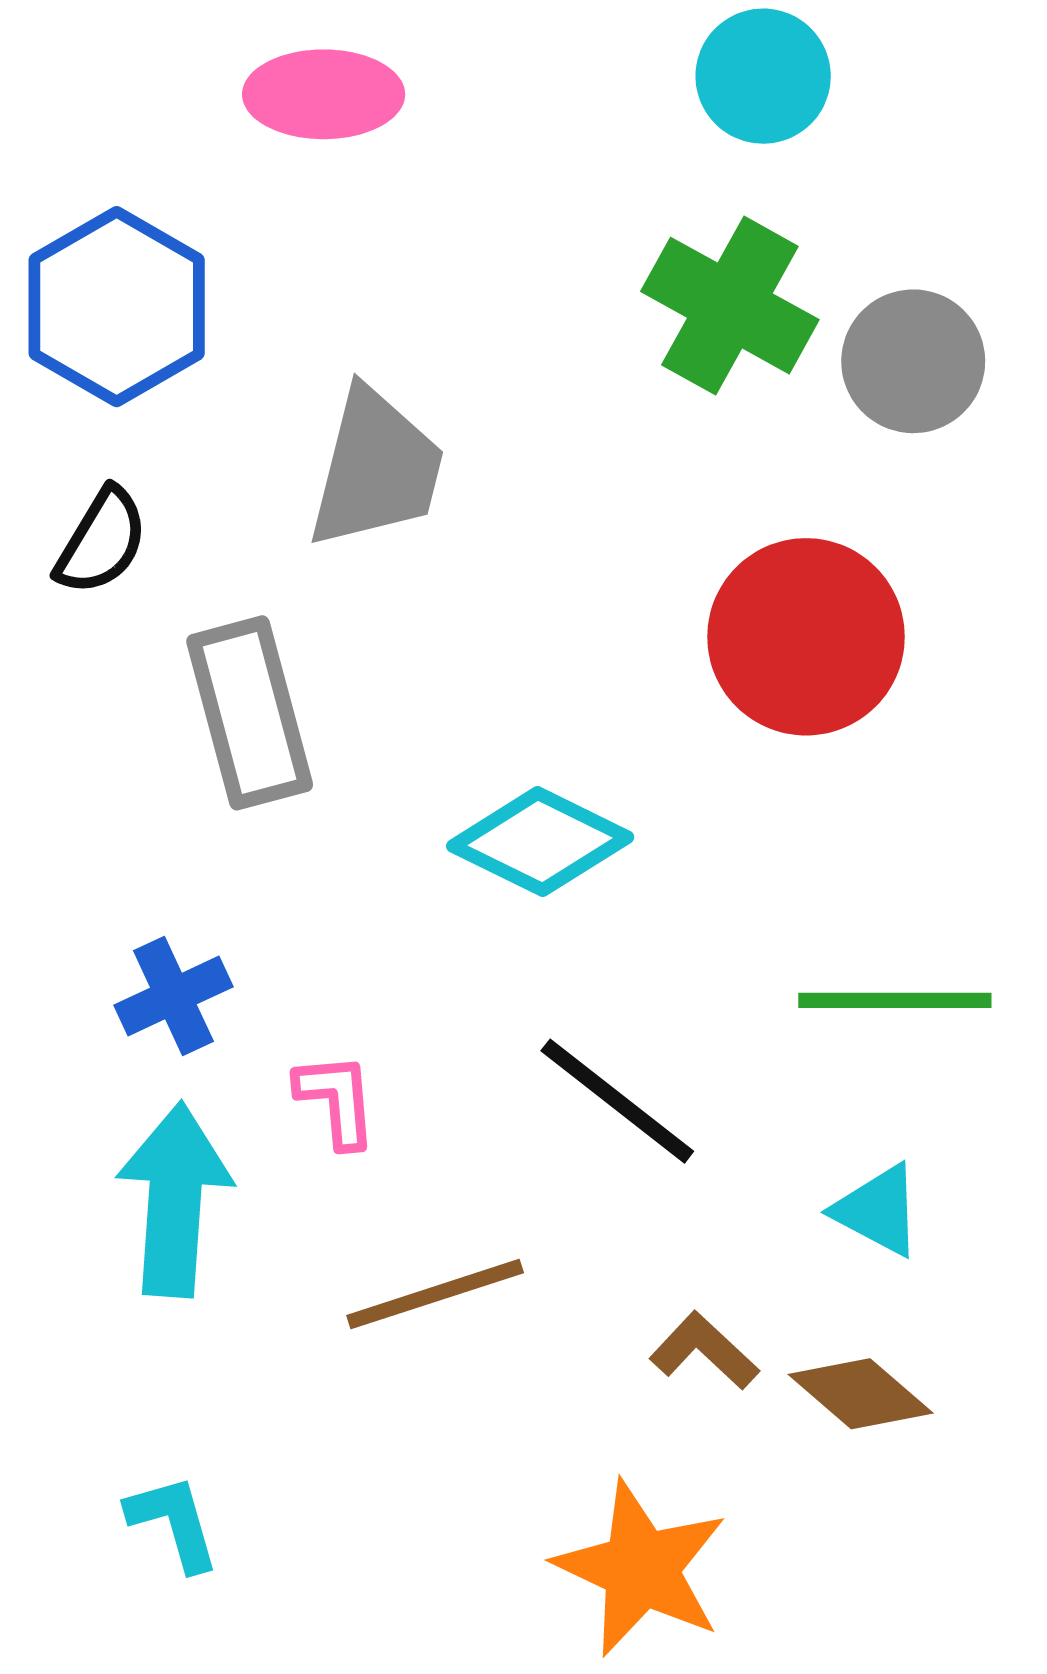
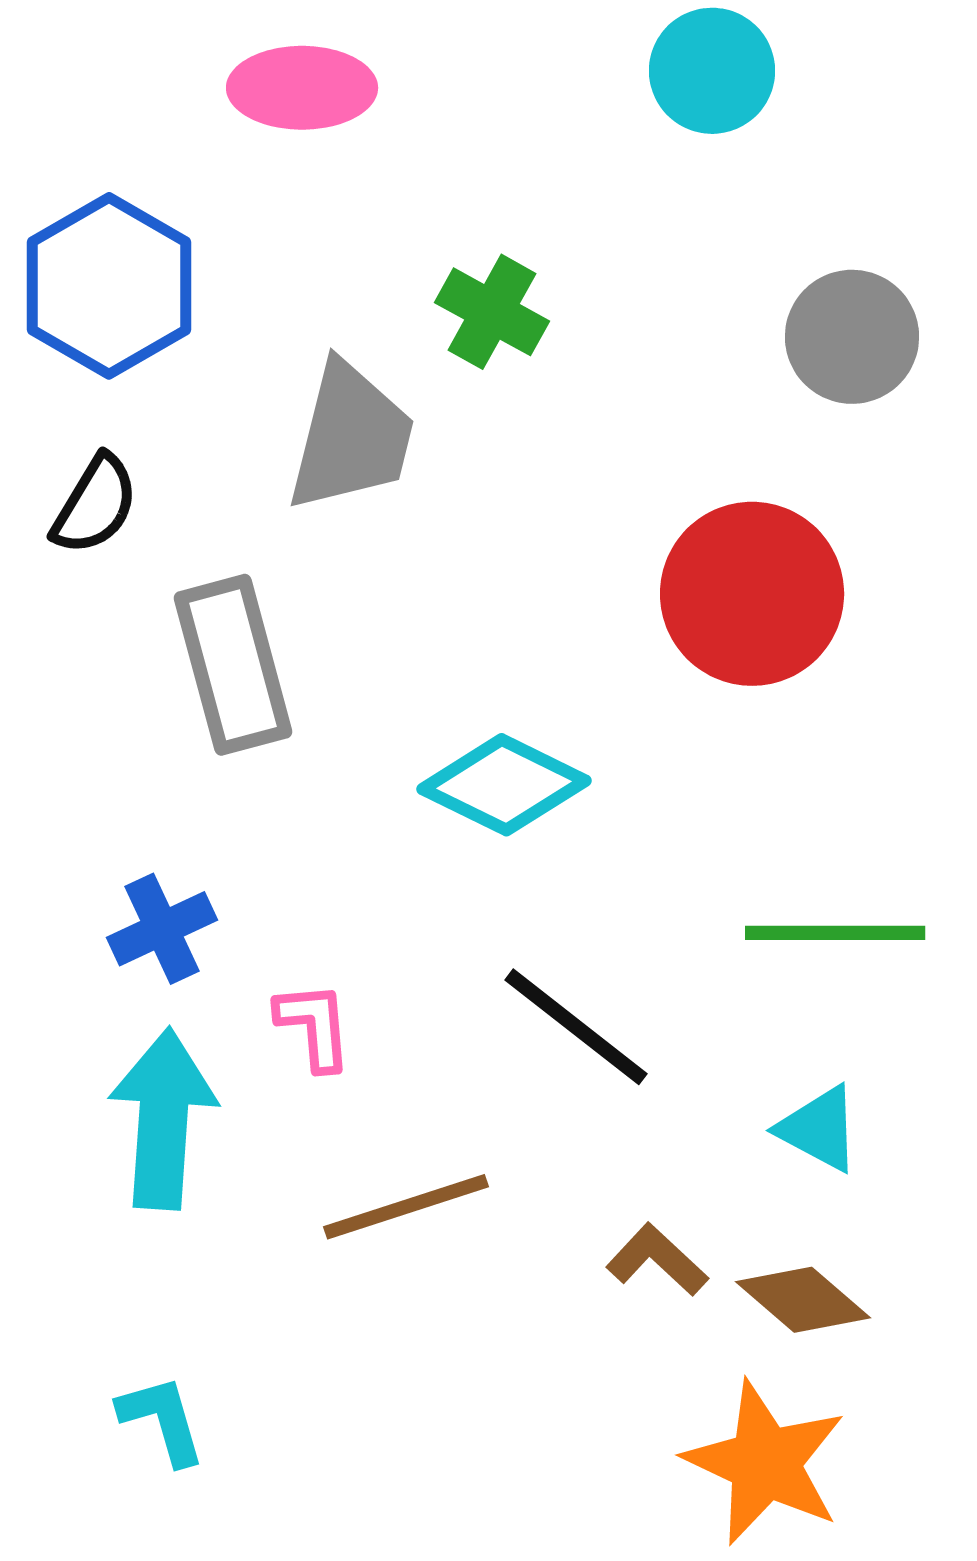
green cross: (730, 306) -> (492, 312), moved, size x0.7
orange star: (641, 1568) -> (765, 1463), moved

